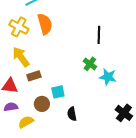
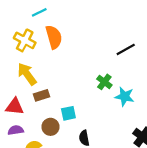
black line: (99, 35) -> (126, 49), moved, turned 60

